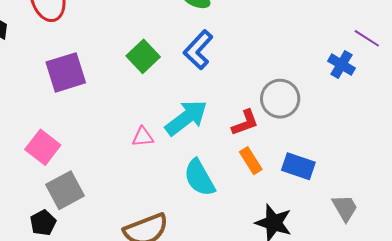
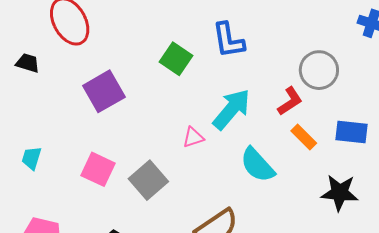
blue L-shape: (198, 50) -> (228, 40), turned -39
gray square: (65, 190) -> (148, 180), moved

